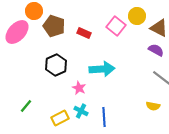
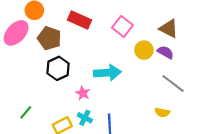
yellow circle: (137, 16) -> (144, 50), moved
brown pentagon: (54, 26) -> (49, 38), moved
red rectangle: (84, 33) -> (79, 20), moved, size x1.5

